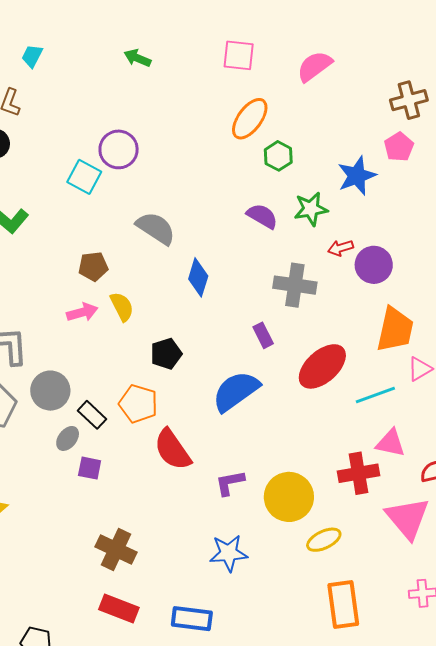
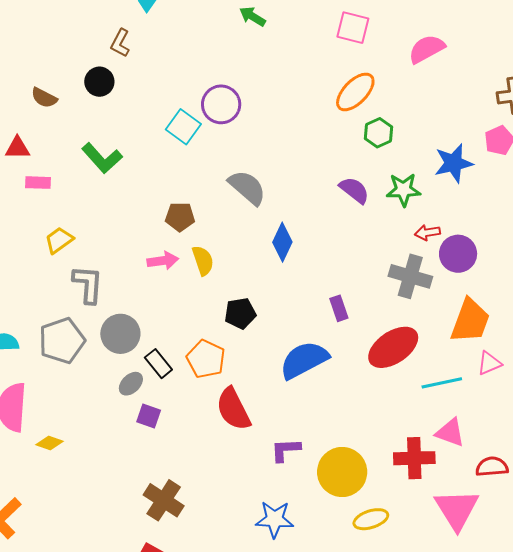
gray cross: (295, 285) -> (410, 276), moved

